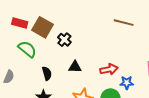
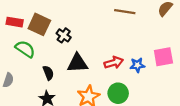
black triangle: (75, 67) -> (77, 63), size x1.5
blue star: (127, 83) -> (137, 65), moved

